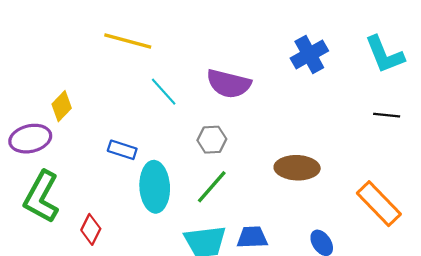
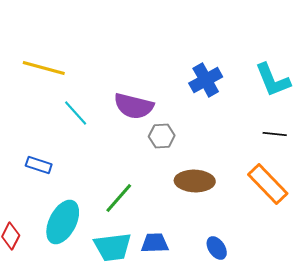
gray hexagon: (212, 140) -> (162, 136), moved
cyan ellipse: (155, 187) -> (63, 222), moved, turned 30
orange rectangle: (379, 204) -> (268, 184), moved

